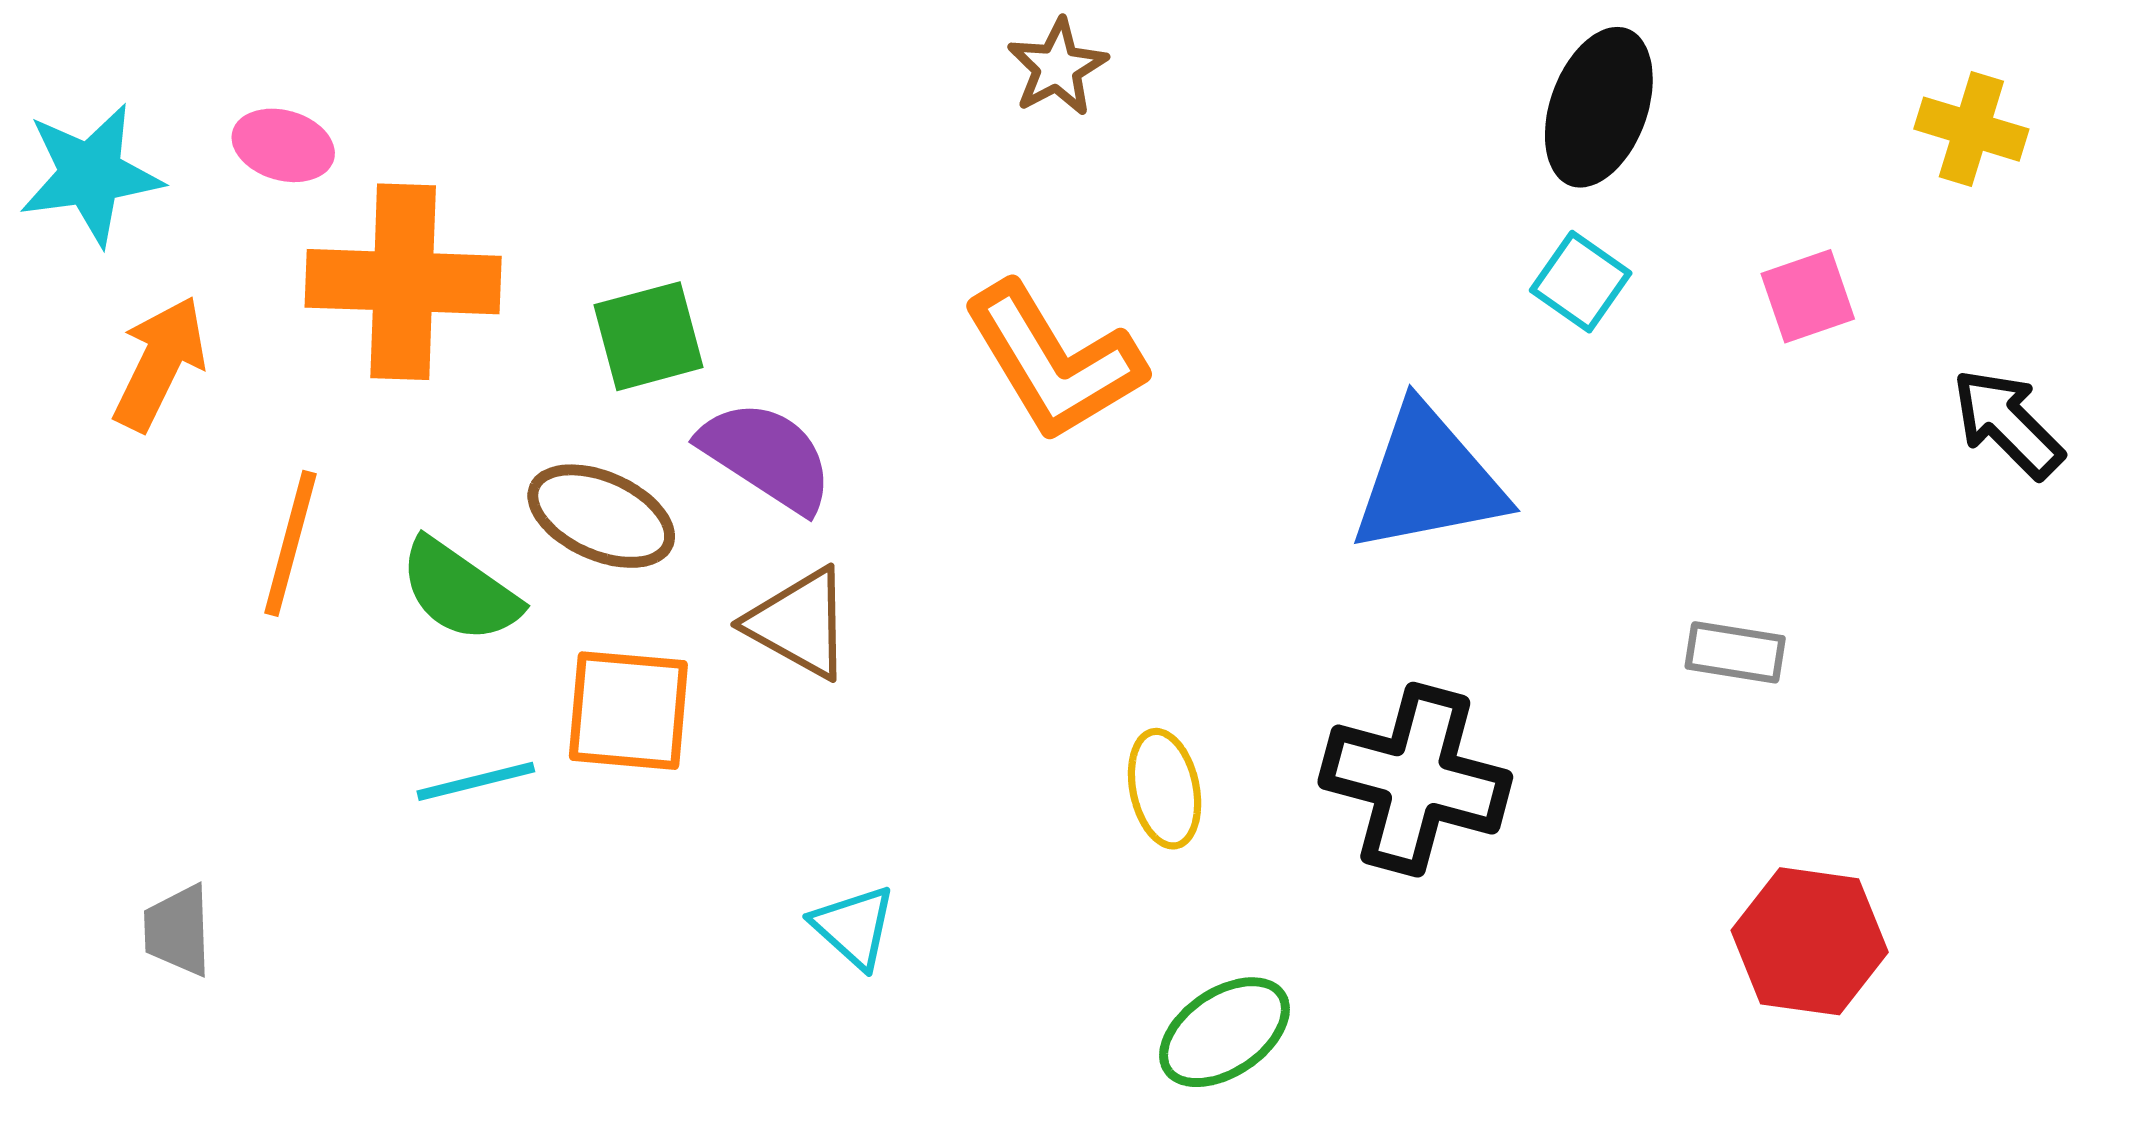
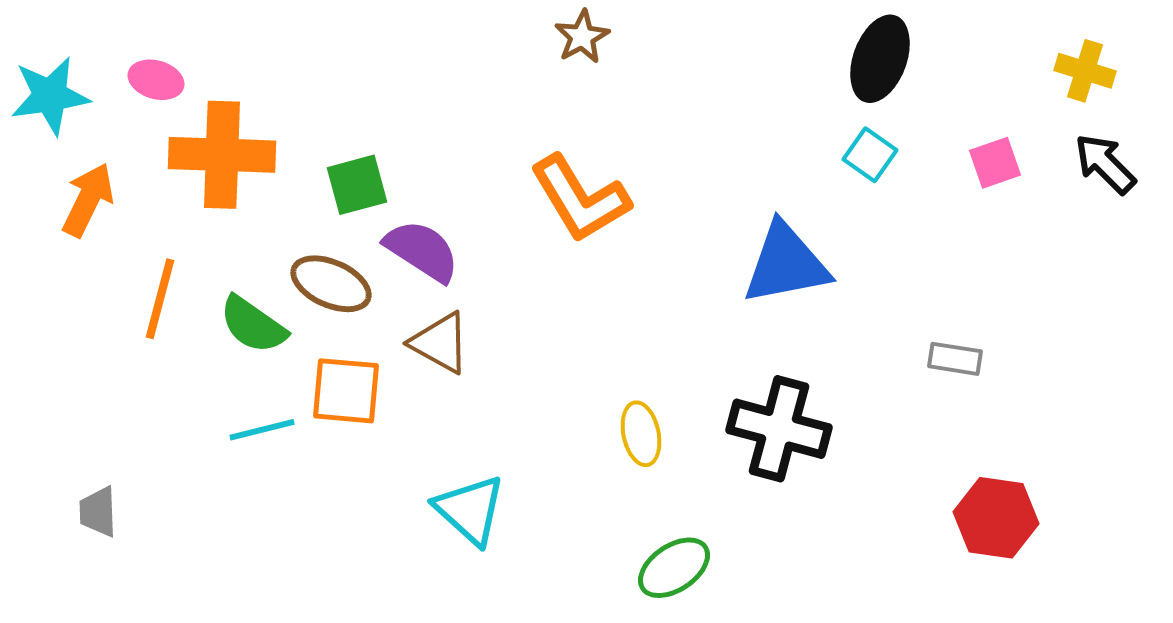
black arrow: (2008, 423) -> (1105, 164), moved
cyan triangle: (854, 927) -> (470, 510), size x1.5

